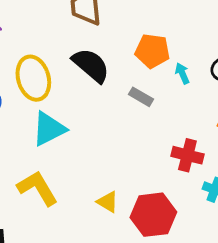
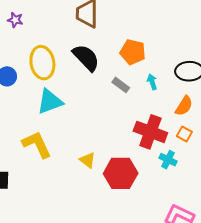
cyan arrow: (182, 73) -> (152, 82), moved
red cross: (187, 155) -> (150, 132), size x1.4

